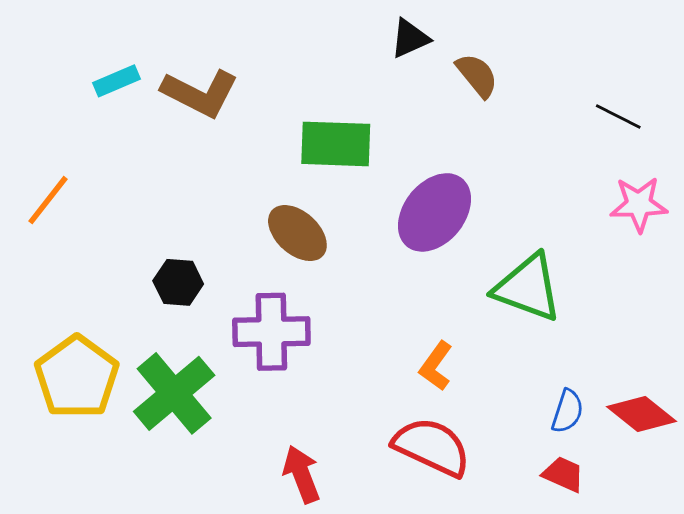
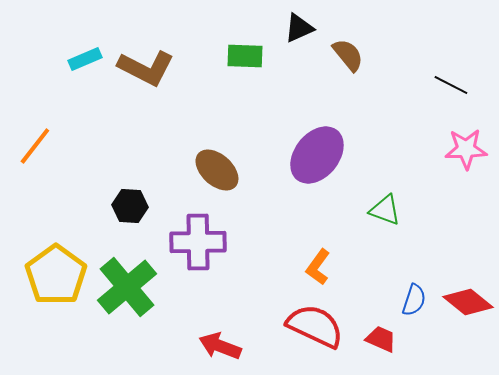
green rectangle: (336, 144) -> (245, 56), moved, size x0.7
green triangle: (528, 288) -> (385, 210), size x0.6
red arrow: (302, 474) -> (220, 346), turned -48
red trapezoid: (563, 474) -> (381, 339), moved

